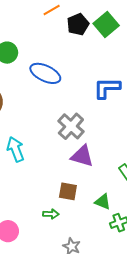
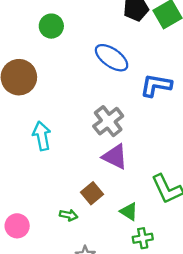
blue ellipse: (45, 73) -> (112, 58), moved
brown square: (68, 191) -> (92, 193), turned 30

